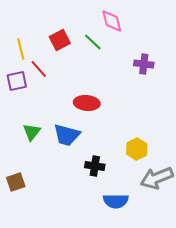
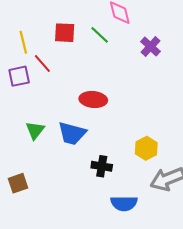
red square: (60, 40) -> (65, 33), turned 30
purple cross: (144, 64) -> (150, 47), moved, turned 36

